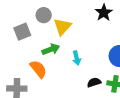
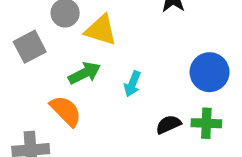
yellow triangle: (62, 27) -> (101, 30), turned -48
cyan arrow: (77, 58) -> (132, 84), turned 40

